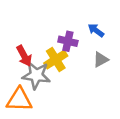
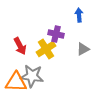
blue arrow: (96, 30) -> (79, 15), moved, turned 48
gray star: (36, 75) -> (32, 76), moved

